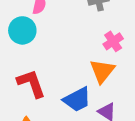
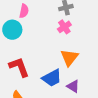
pink cross: (113, 41) -> (64, 27), moved

